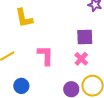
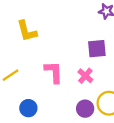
pink cross: (81, 59) -> (85, 76), moved

